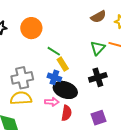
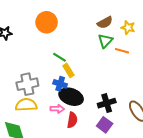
orange circle: (31, 28) -> (47, 22), moved
green triangle: (98, 48) -> (105, 41), moved
black cross: (98, 77) -> (107, 103), moved
purple square: (98, 118) -> (105, 125), turned -35

